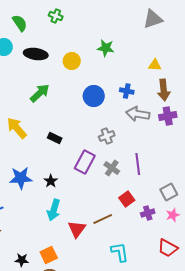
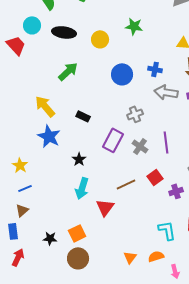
blue star: (21, 178) -> (49, 136), moved, turned 30
brown line: (103, 219) -> (126, 184), moved
cyan L-shape: (120, 252) -> (167, 230), moved

